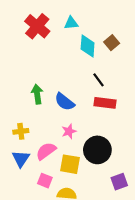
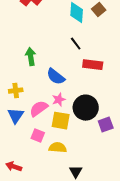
black line: (98, 80) -> (76, 44), moved
blue semicircle: (65, 102) -> (56, 77), moved
pink star: (69, 131) -> (59, 100), moved
purple square: (119, 182) -> (106, 125), moved

